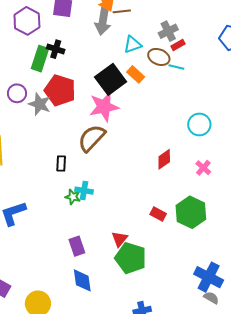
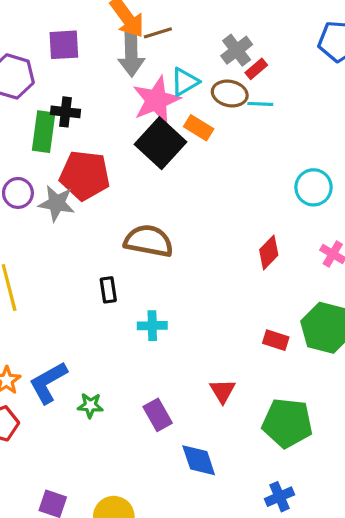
pink star: (104, 107) -> (156, 100), moved
brown semicircle: (92, 138) -> (149, 241), turned 68
green star: (73, 197) -> (90, 405), moved
green pentagon: (131, 258) -> (287, 423), moved
blue diamond: (82, 280) -> (199, 460), moved

